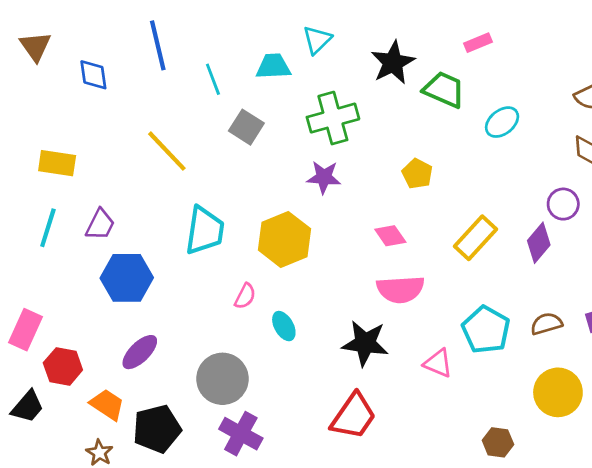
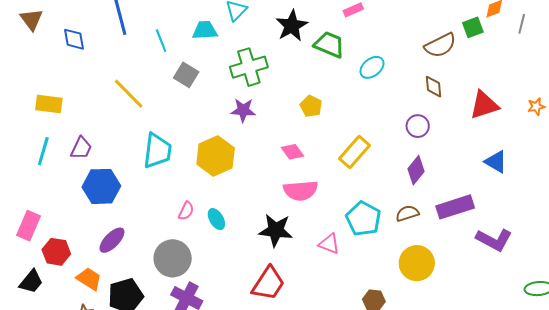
purple diamond: (539, 243) -> (416, 170), moved
pink semicircle: (245, 296) -> (186, 211), moved

